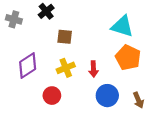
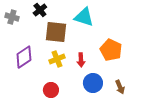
cyan triangle: (122, 26) -> (84, 17), moved
brown square: (65, 37) -> (56, 32), size x1.6
red circle: (52, 96) -> (51, 90), moved

